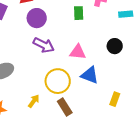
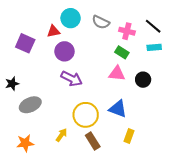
green rectangle: (79, 13) -> (122, 52), moved, turned -56
pink triangle: (78, 52) -> (117, 74), moved
yellow rectangle: (115, 99) -> (129, 136), moved

